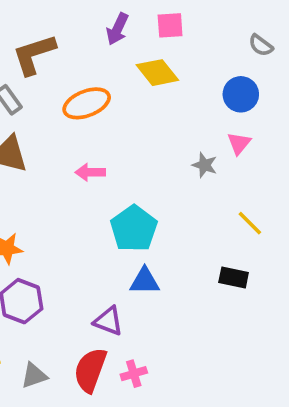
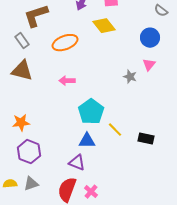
yellow line: (250, 223) -> (115, 130), moved
blue triangle: (145, 281) -> (87, 141), moved
pink cross: (134, 374) -> (91, 192), turned -32
gray triangle: (34, 375) -> (31, 184), moved

